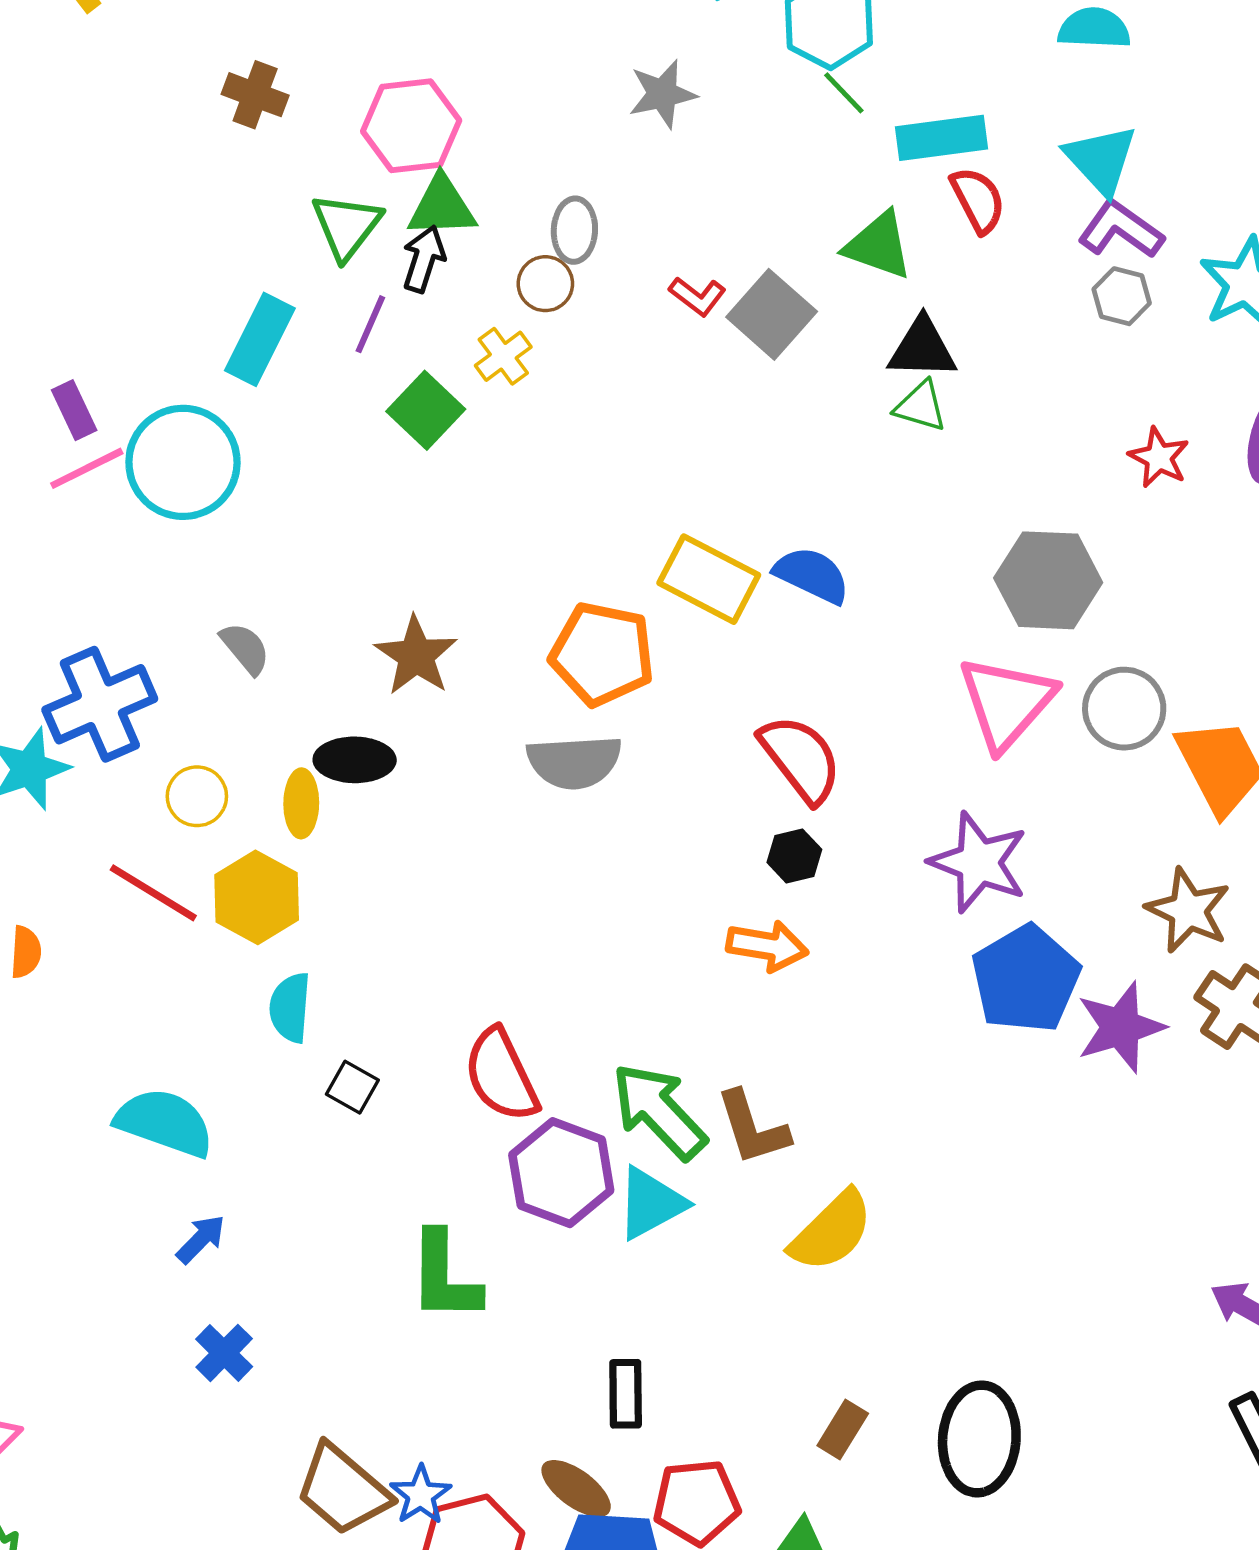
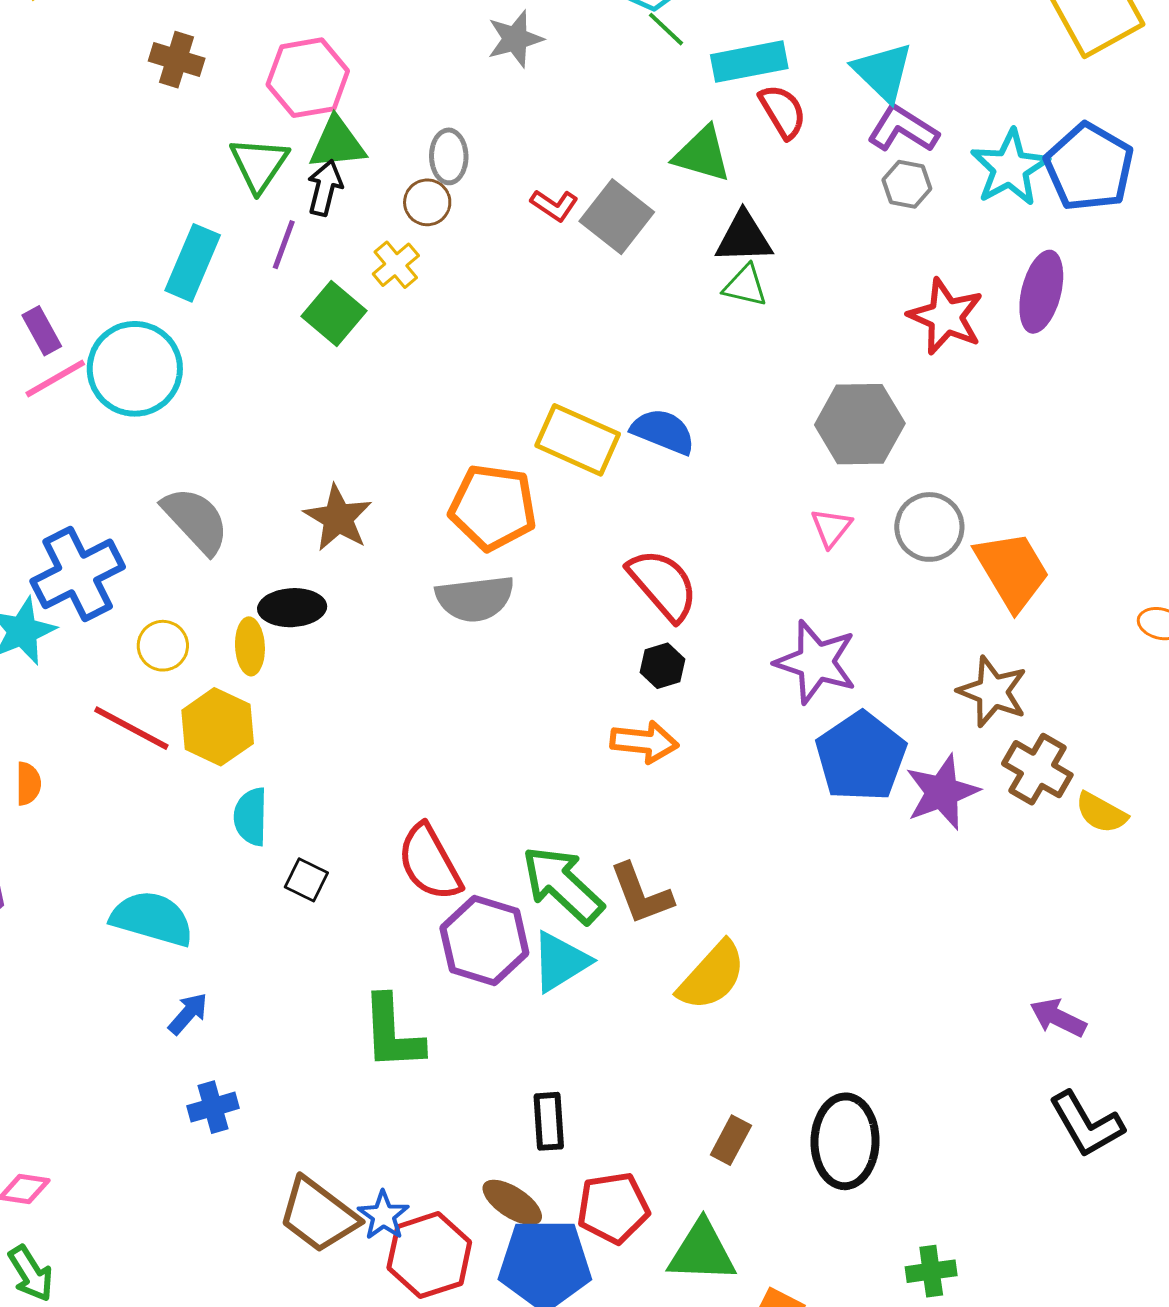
red star: (1159, 458) -> (946, 317), size x1.5
gray semicircle: (245, 648) -> (196, 520), size x1.6
pink triangle: (1006, 702) -> (831, 528), size x0.5
blue cross: (224, 1353) -> (213, 1107), turned 33

